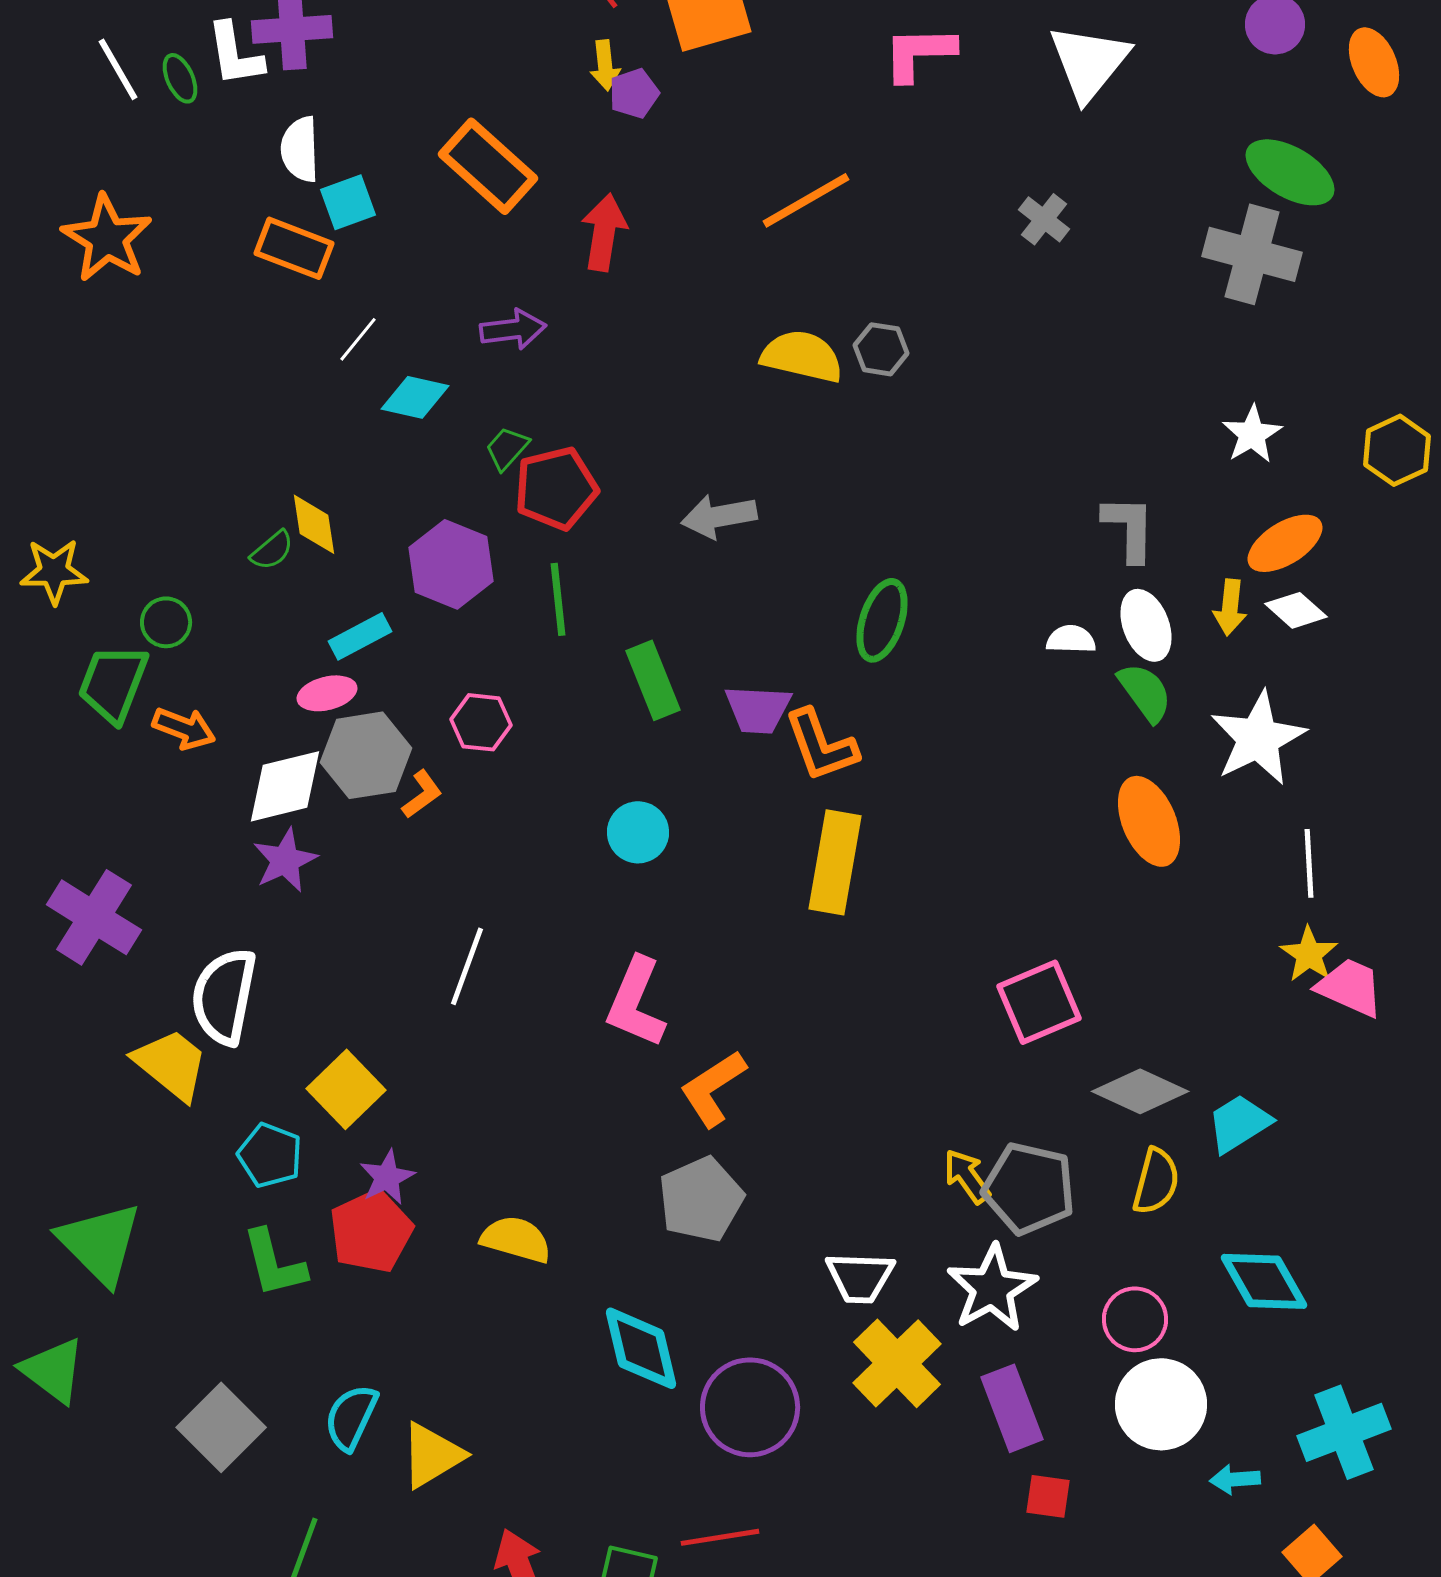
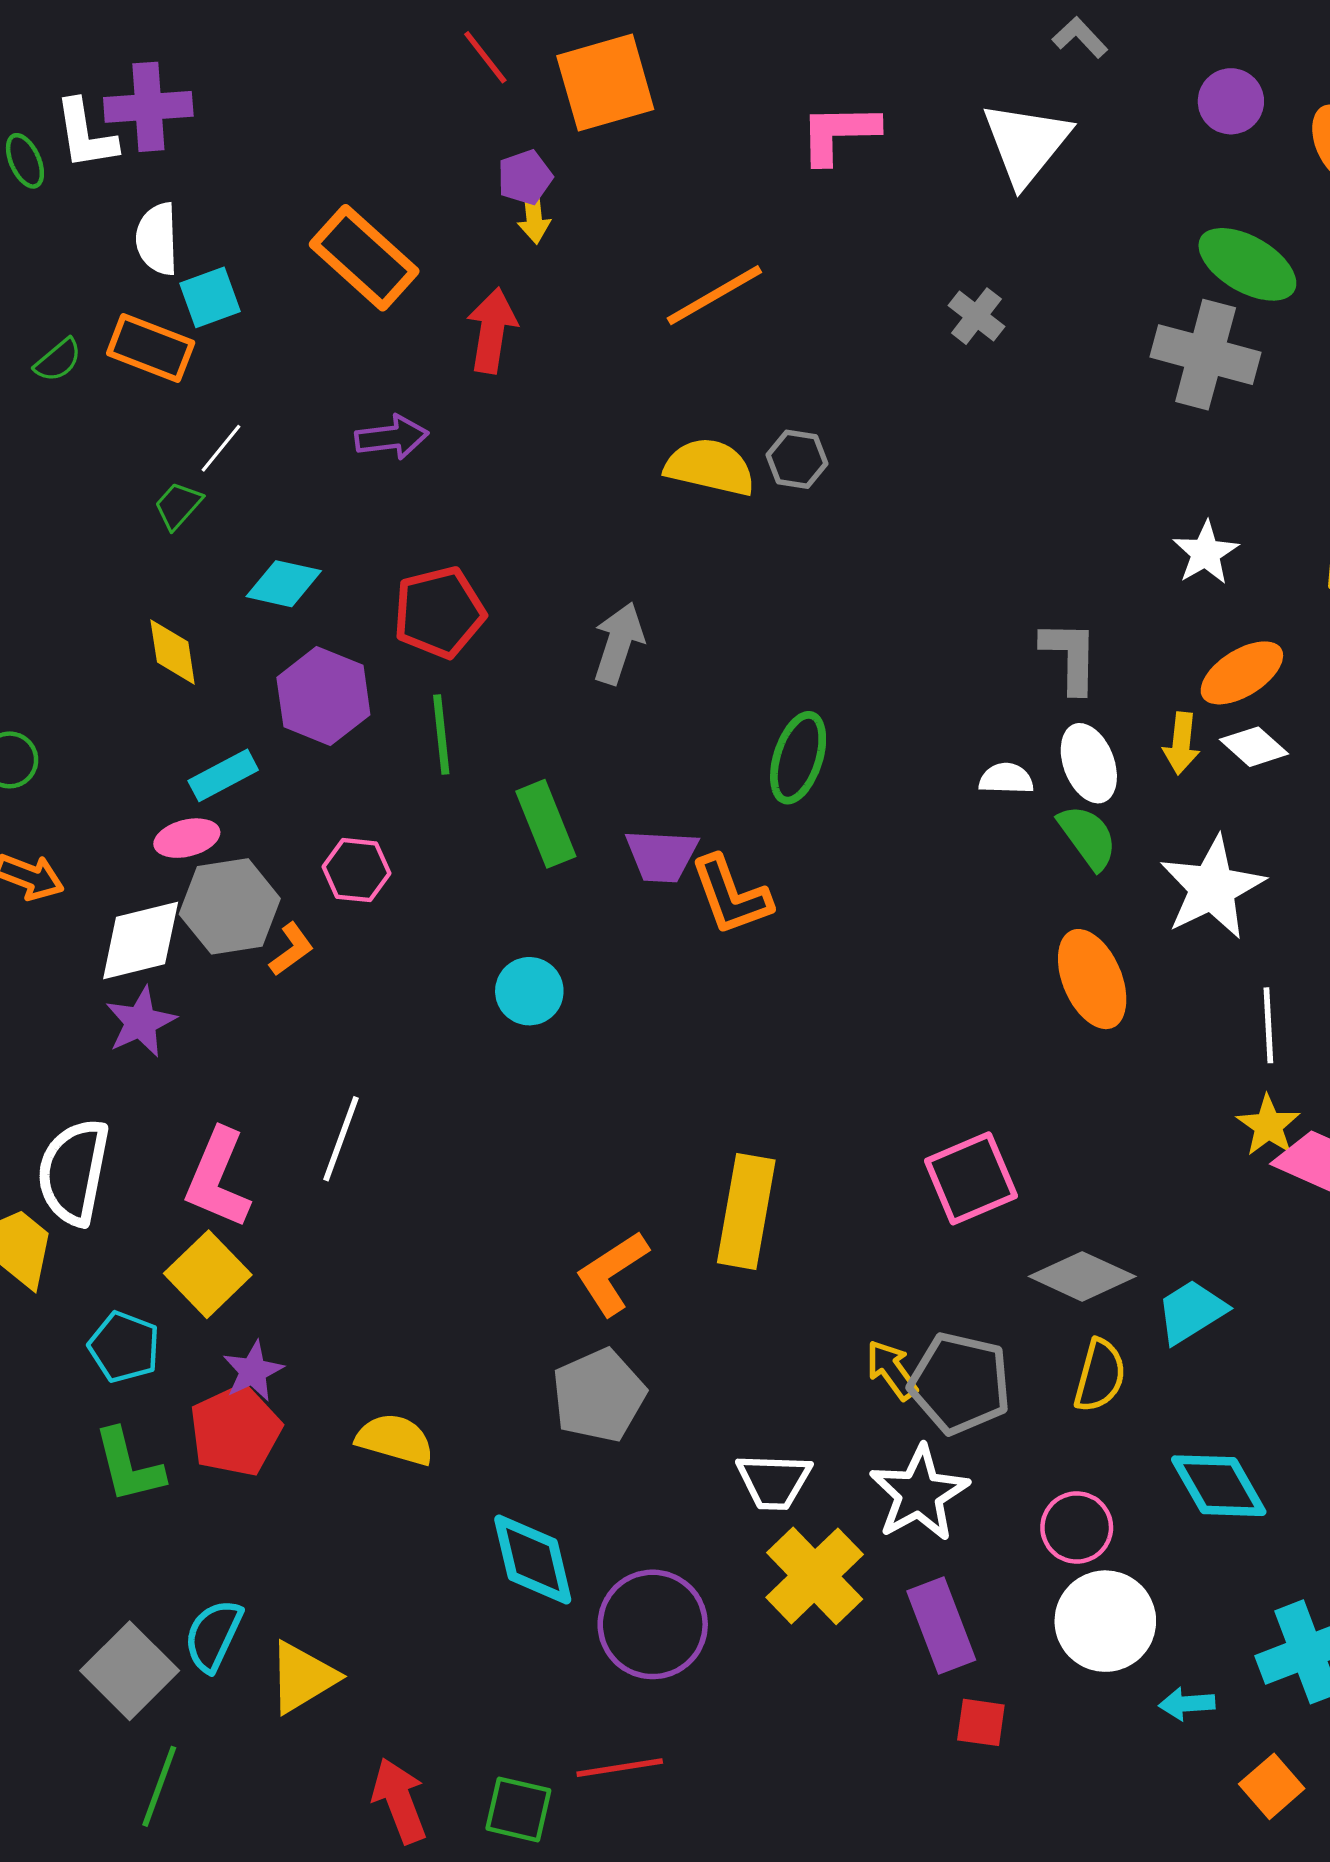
yellow arrow: (605, 65) -> (534, 216), moved
cyan diamond: (415, 397) -> (284, 584), moved
green trapezoid: (507, 448) -> (178, 506), moved
gray arrow: (719, 516) -> (619, 643), turned 118
green semicircle: (272, 550) -> (58, 360), moved
yellow rectangle: (835, 862) -> (746, 1211), moved
pink L-shape: (636, 1002) -> (218, 1178), moved
gray square: (221, 1427) -> (130, 1671), moved

